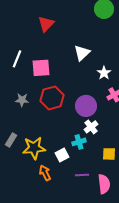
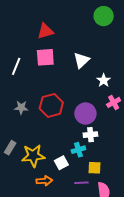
red triangle: (46, 24) -> (45, 31), turned 30
pink square: (41, 68) -> (45, 57), moved
white cross: (91, 127) -> (90, 135), turned 32
yellow square: (109, 154) -> (95, 168), moved
orange arrow: (45, 173) -> (44, 181), turned 112

